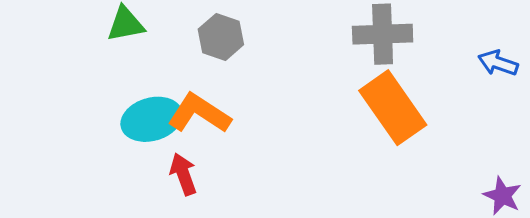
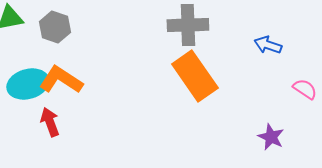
gray hexagon: (221, 37) -> (55, 27), moved

